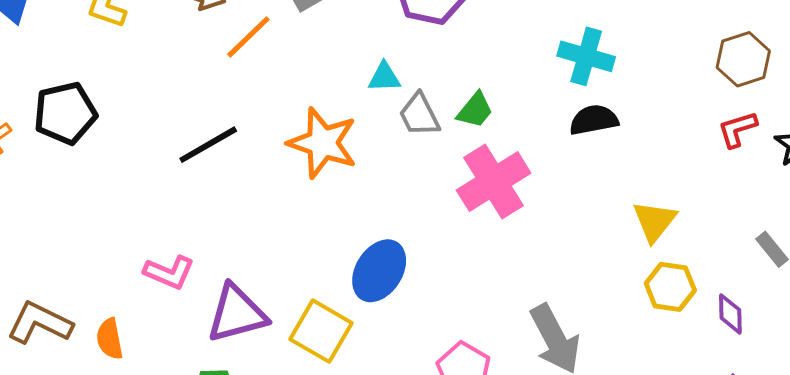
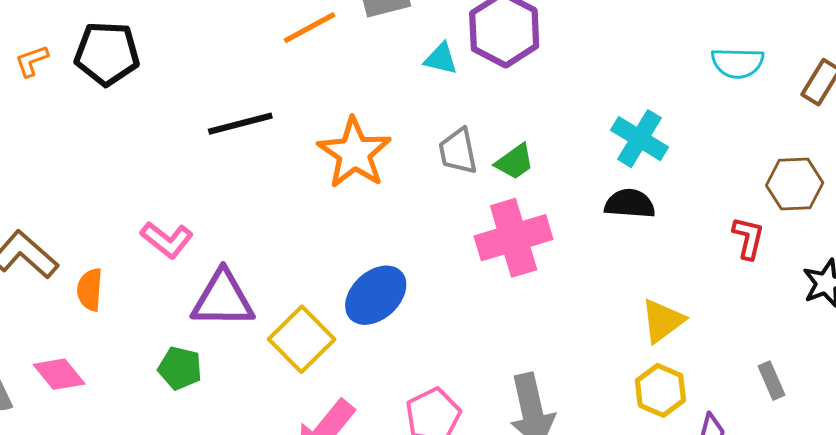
cyan triangle: (384, 77) -> (441, 59), moved
red L-shape: (737, 129) -> (748, 238), moved, turned 105

